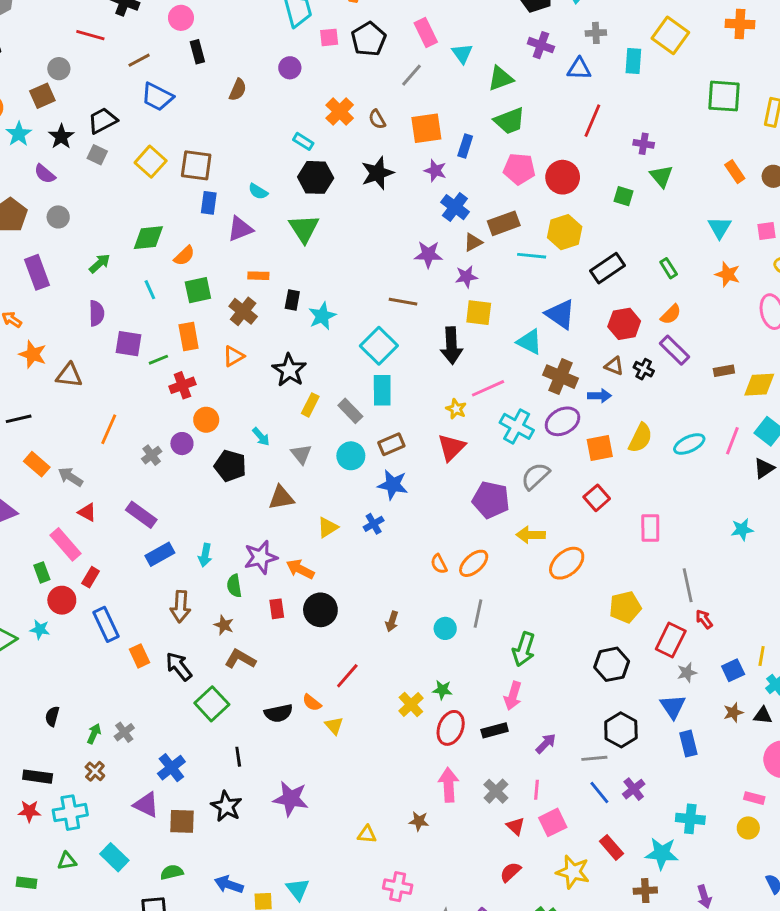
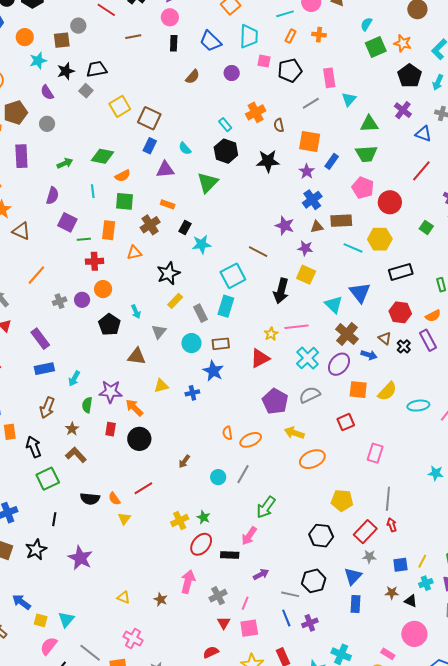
blue trapezoid: (157, 97) -> (211, 41), moved
purple ellipse: (562, 421) -> (339, 364), turned -40

